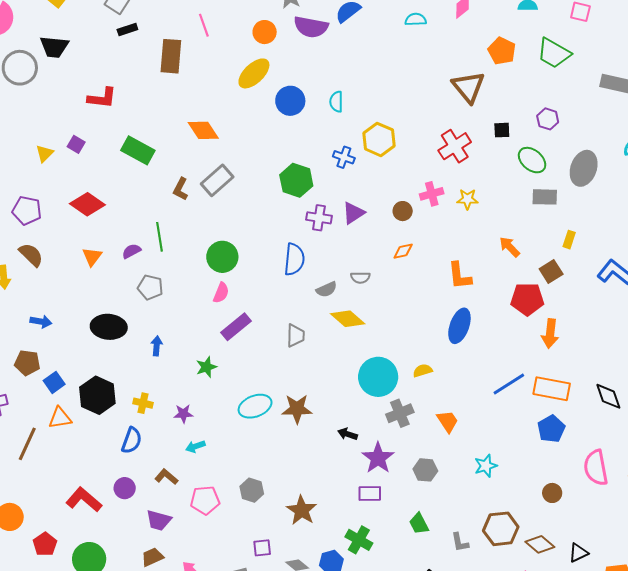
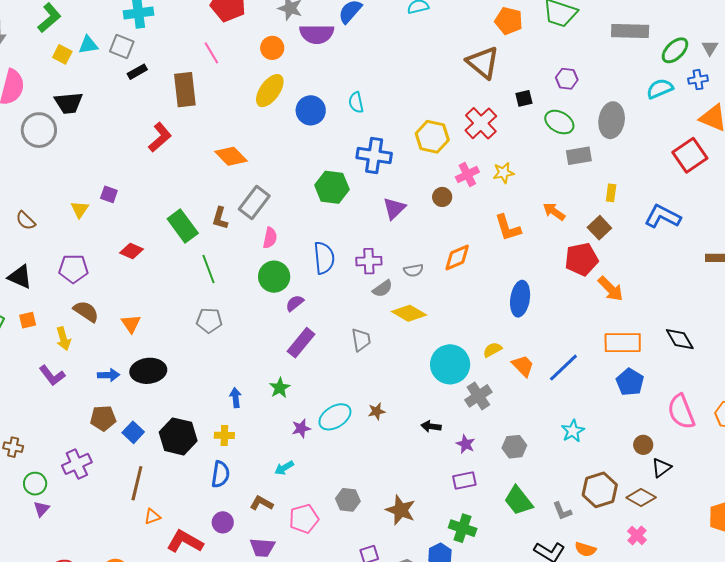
red L-shape: (102, 98) -> (160, 137), moved, turned -36
yellow hexagon: (379, 139) -> (432, 137), moved
green rectangle: (138, 150) -> (183, 226), moved, turned 36
blue cross: (344, 157) -> (374, 155), size x1.6
red diamond: (87, 204) -> (132, 251), size x0.7
purple cross: (319, 218) -> (369, 261), moved
purple semicircle: (132, 251) -> (295, 303), moved
orange diamond: (403, 251) -> (457, 258), moved, size x1.4
orange triangle: (92, 257) -> (131, 324), moved
blue semicircle: (294, 259) -> (324, 258), moved
orange L-shape: (460, 276) -> (508, 228), moved
pink semicircle: (221, 293) -> (270, 238), moved
black ellipse: (109, 327) -> (148, 371), moved
orange arrow: (550, 334) -> (611, 289), turned -40
blue arrow: (157, 346) -> (236, 398), moved
blue line: (509, 384) -> (563, 368), moved
brown star: (297, 409) -> (377, 411), size x0.6
purple star: (183, 414) -> (301, 428), moved
orange triangle: (60, 418) -> (152, 517), moved, size x0.7
orange trapezoid: (447, 421) -> (523, 366), moved
brown line: (27, 444) -> (137, 483), moved
purple star: (378, 458) -> (466, 444), size x0.6
green trapezoid: (419, 524) -> (518, 501), size x1.4
black triangle: (578, 553) -> (661, 468), moved

